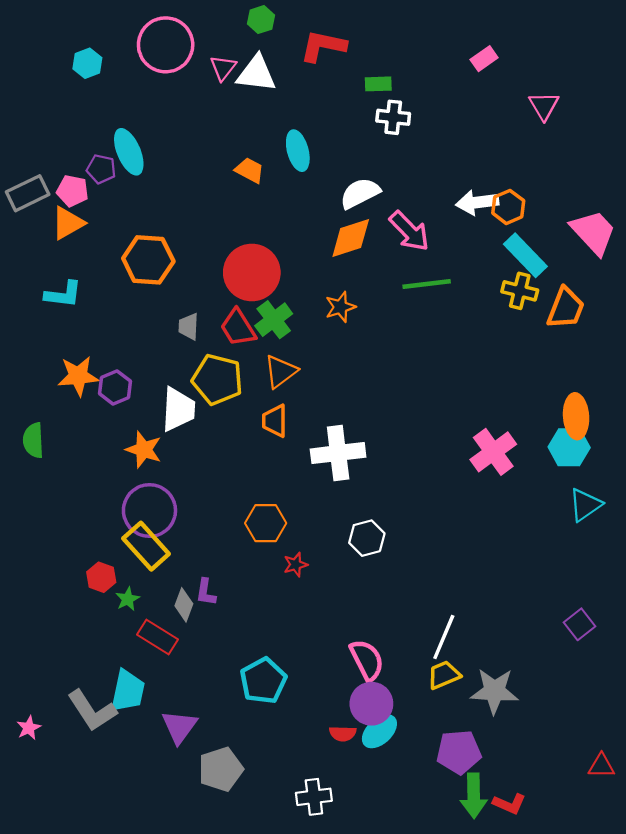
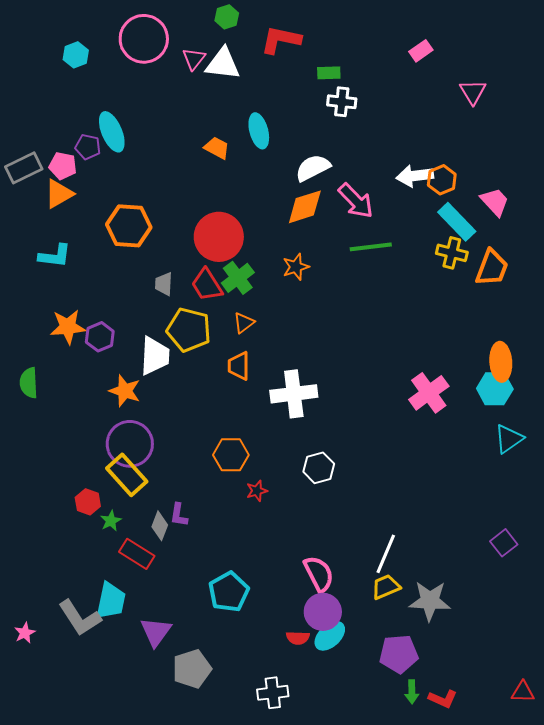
pink trapezoid: (593, 232) -> (495, 202), moved, size x0.7
orange triangle: (281, 371) -> (244, 323), size x0.7
red triangle: (601, 766) -> (523, 692), moved
green arrow: (474, 796) -> (412, 692), size x0.6

